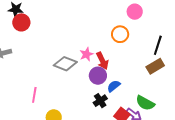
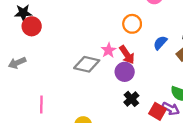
orange circle: (120, 34) -> (132, 24), moved
blue semicircle: (114, 86) -> (160, 43), moved
pink line: (34, 95) -> (41, 105), moved

